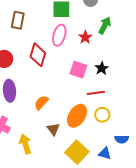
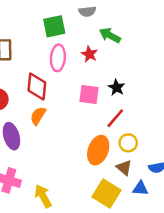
green arrow: (105, 25) -> (110, 35), turned -78
red line: (96, 93) -> (115, 118), turned -30
orange semicircle: (41, 103) -> (38, 116), moved
brown triangle: (53, 129) -> (124, 168), moved

